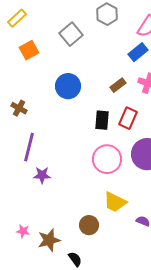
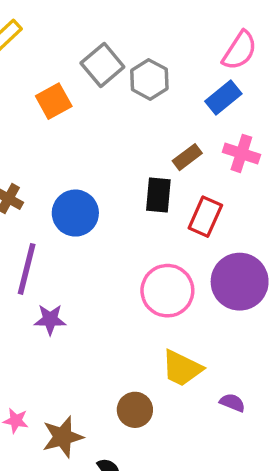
gray hexagon: (107, 14) -> (149, 79), moved
orange square: (29, 50) -> (54, 101), moved
blue circle: (68, 86) -> (75, 213), moved
black rectangle: (102, 120) -> (158, 195), moved

